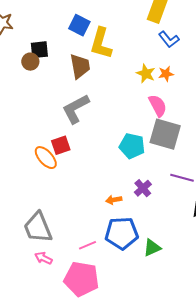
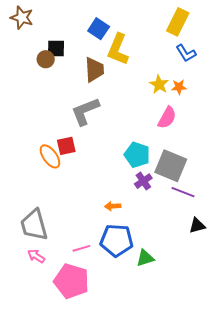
pink semicircle: (158, 106) -> (167, 118), turned 50
gray square: (165, 134) -> (171, 166), moved
purple cross: (143, 188) -> (143, 181), moved

